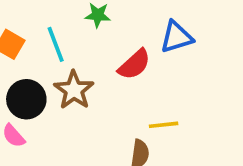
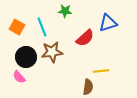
brown star: (74, 90) -> (52, 52), turned 30

